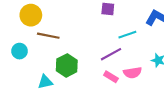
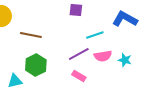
brown line: (48, 36) -> (31, 35), moved
pink semicircle: (132, 73) -> (103, 56), moved

